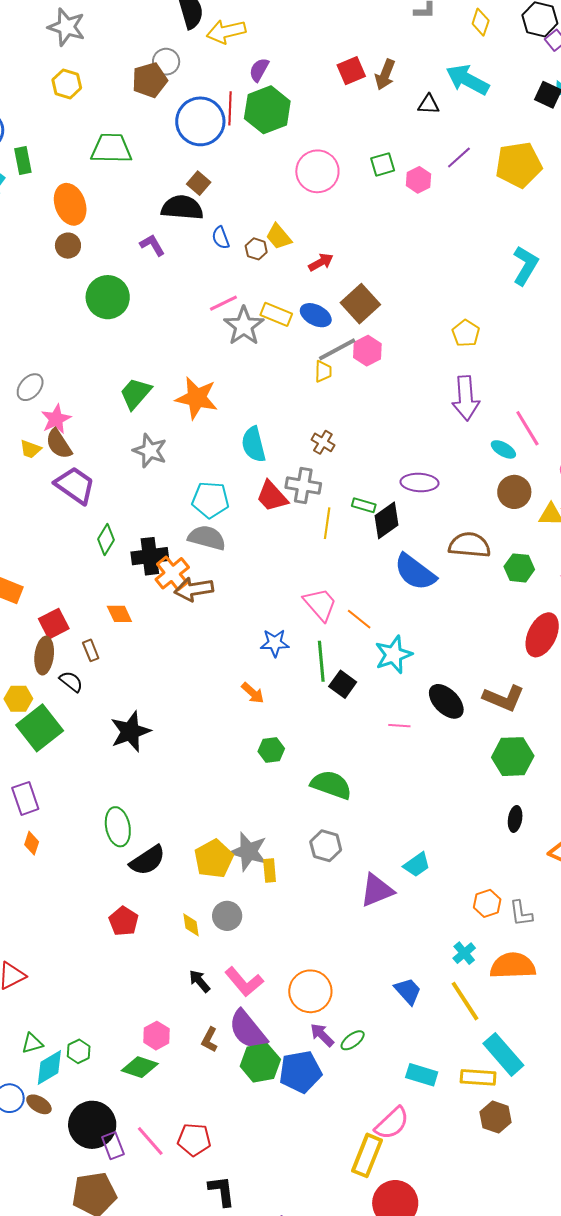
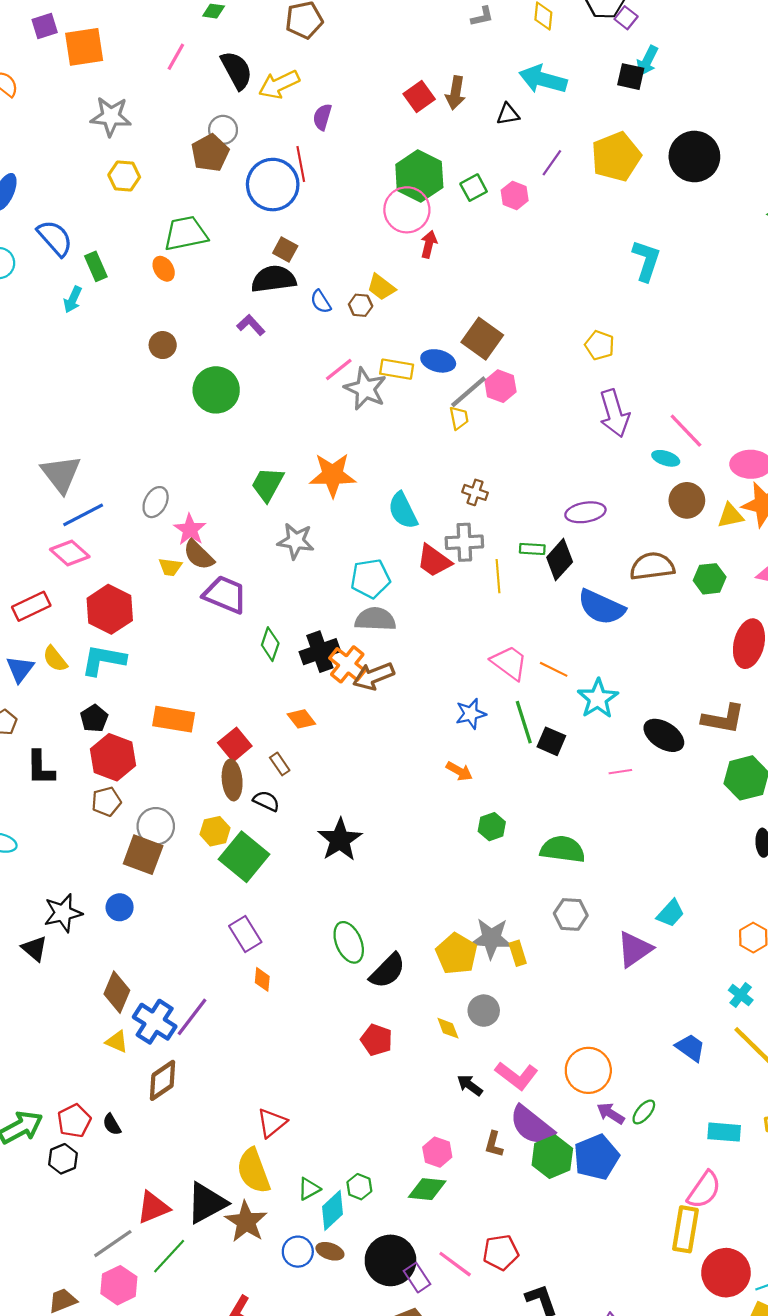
green hexagon: (267, 110) -> (419, 176), moved
orange ellipse: (70, 204) -> (164, 269), moved, size x0.6
red arrow: (321, 262) -> (429, 244), moved, turned -35

